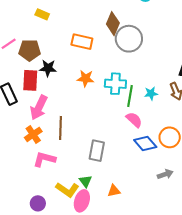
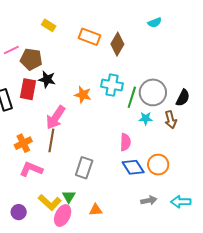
gray circle: (129, 39) -> (153, 92), moved
orange rectangle: (82, 42) -> (89, 37), moved
cyan cross: (115, 84) -> (112, 85), moved
green line: (130, 96) -> (132, 97), moved
pink arrow: (39, 108) -> (56, 117), moved
pink semicircle: (134, 120) -> (125, 142), turned 42

